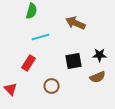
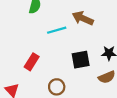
cyan line: (41, 37) -> (57, 30), moved

